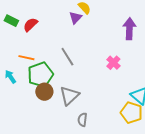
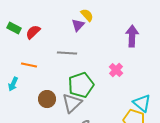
gray line: (67, 57) -> (67, 53), moved, turned -54
green pentagon: (40, 75) -> (81, 85), moved
cyan arrow: (10, 77) -> (13, 84), turned -120

